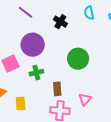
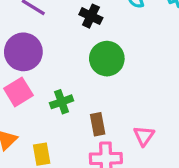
purple circle: (33, 45) -> (23, 52), moved
green circle: (78, 59) -> (107, 59), moved

